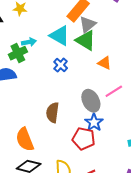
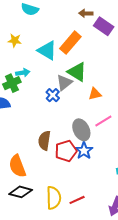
gray triangle: (88, 24) -> (64, 83), moved
cyan triangle: (60, 36) -> (47, 50), moved
orange triangle: (105, 63) -> (95, 94), turned -40
red pentagon: (84, 139) -> (66, 151), moved, turned -30

